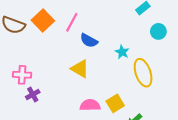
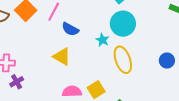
cyan circle: (158, 31) -> (123, 24), moved, size x1.6

